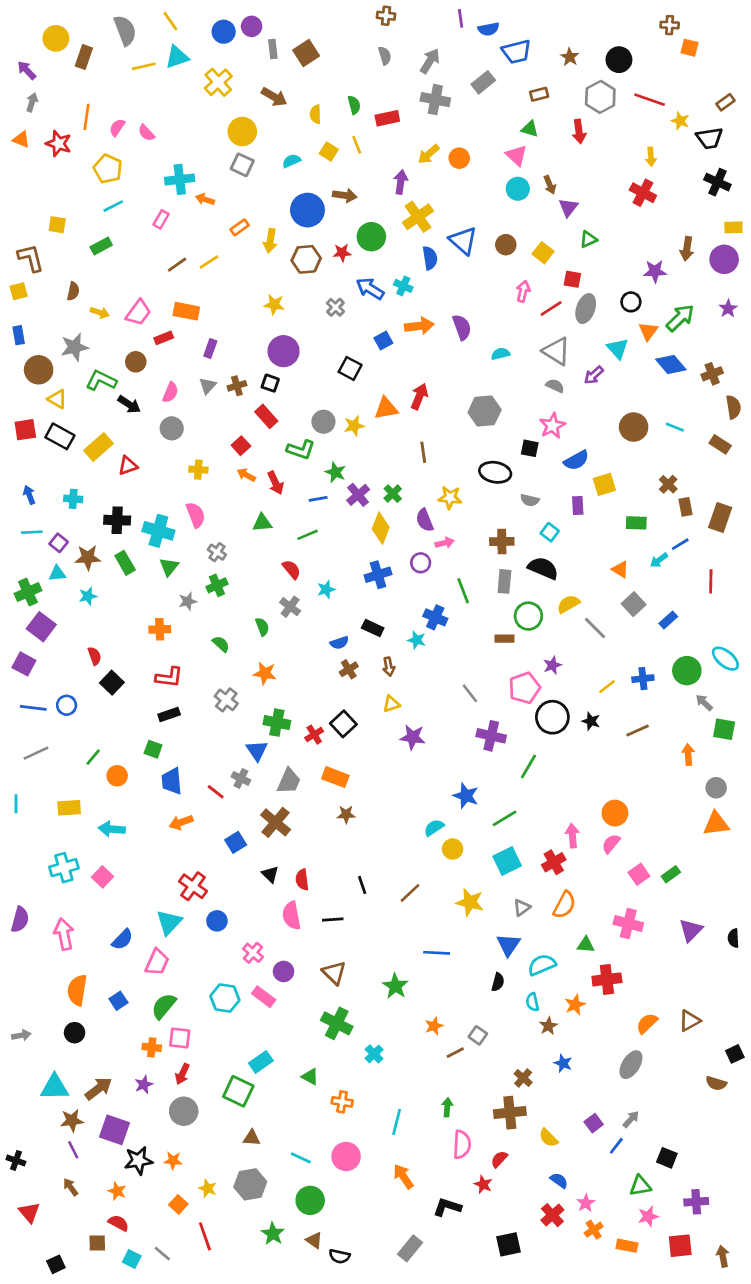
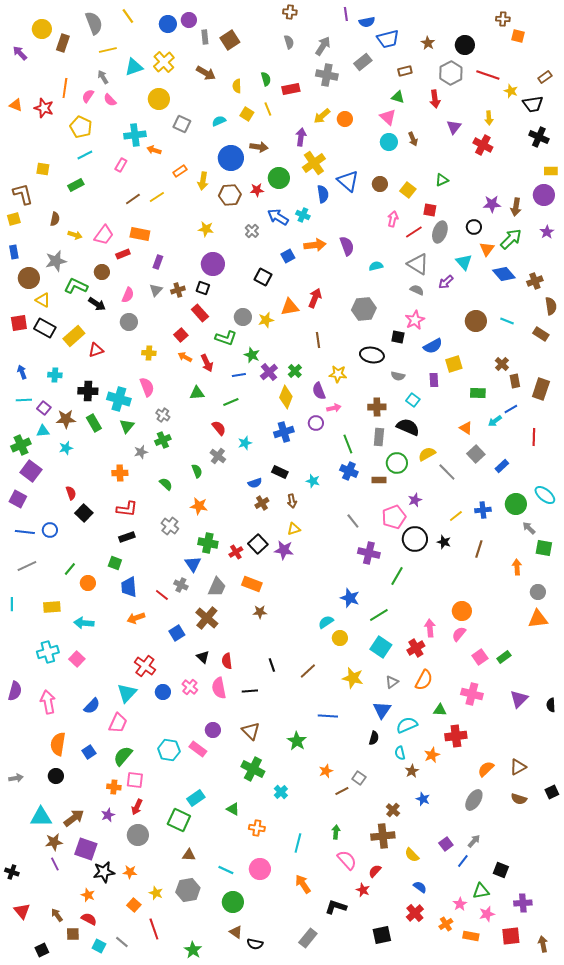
cyan triangle: (177, 57) -> (134, 67), moved
gray arrow: (32, 102) -> (103, 77), moved, turned -48
yellow circle: (242, 132) -> (159, 99), moved
purple triangle: (568, 207) -> (454, 127), moved
brown arrow: (687, 249) -> (516, 207), moved
blue cross: (435, 617) -> (349, 471), moved
brown line: (638, 731) -> (479, 549), turned -48
purple star: (413, 737) -> (284, 550), moved
cyan square: (507, 861) -> (381, 647), turned -30
pink cross: (253, 953) -> (190, 687), moved
brown semicircle: (716, 1083) -> (519, 799), moved
pink semicircle: (462, 1144) -> (347, 860), turned -45
brown arrow: (71, 1187) -> (57, 915), moved
pink star: (586, 1203) -> (460, 904), moved
green star: (273, 1234) -> (193, 950), moved

